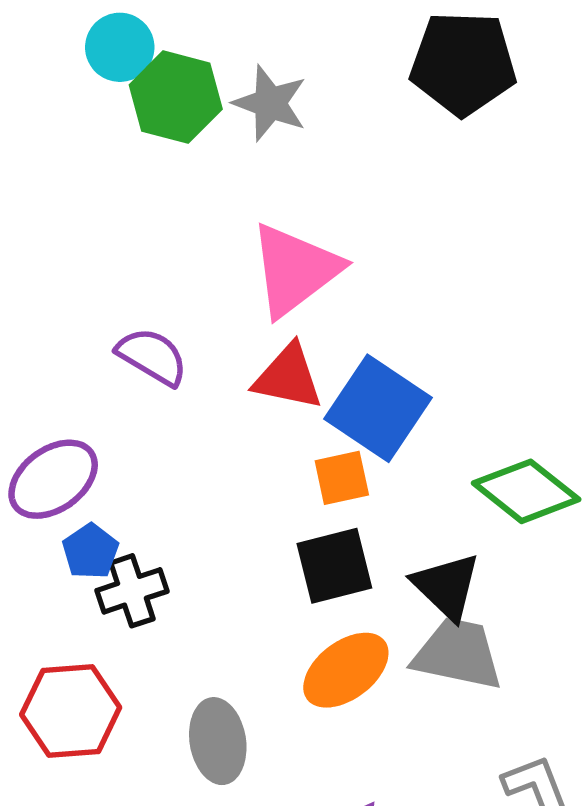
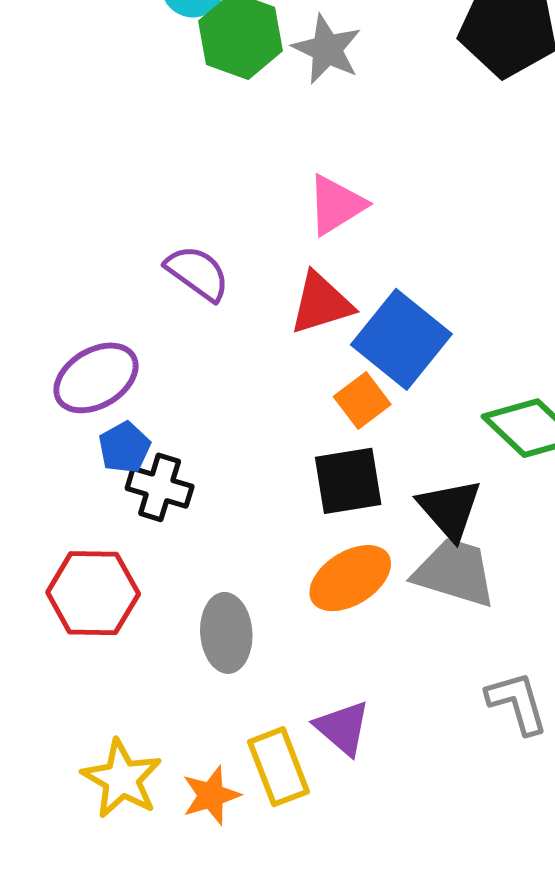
pink triangle: (295, 270) -> (336, 205), size x0.7
red triangle: (288, 377) -> (321, 303), turned -34
orange square: (342, 478) -> (362, 400), turned -30
black cross: (132, 591) -> (160, 487), turned 30

